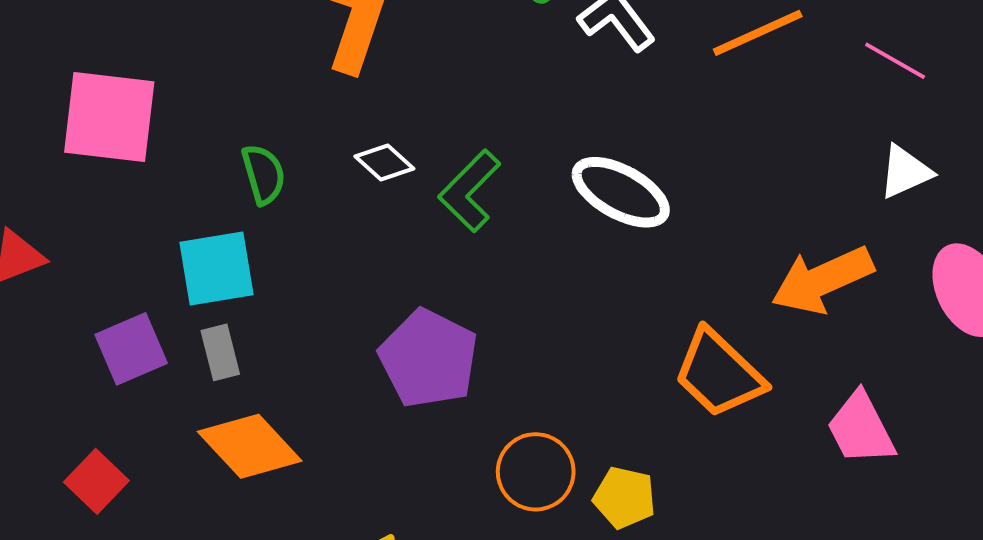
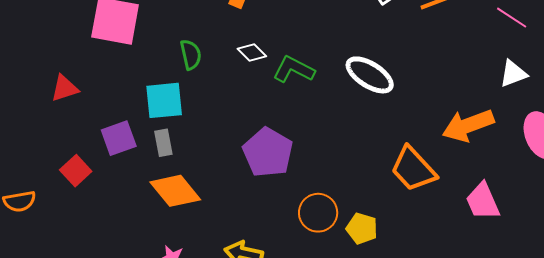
green L-shape: (470, 191) -> (294, 69), turned 69
red square: (96, 481) -> (76, 171), moved

